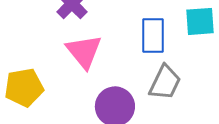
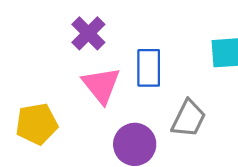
blue rectangle: (153, 35) -> (149, 68), moved

